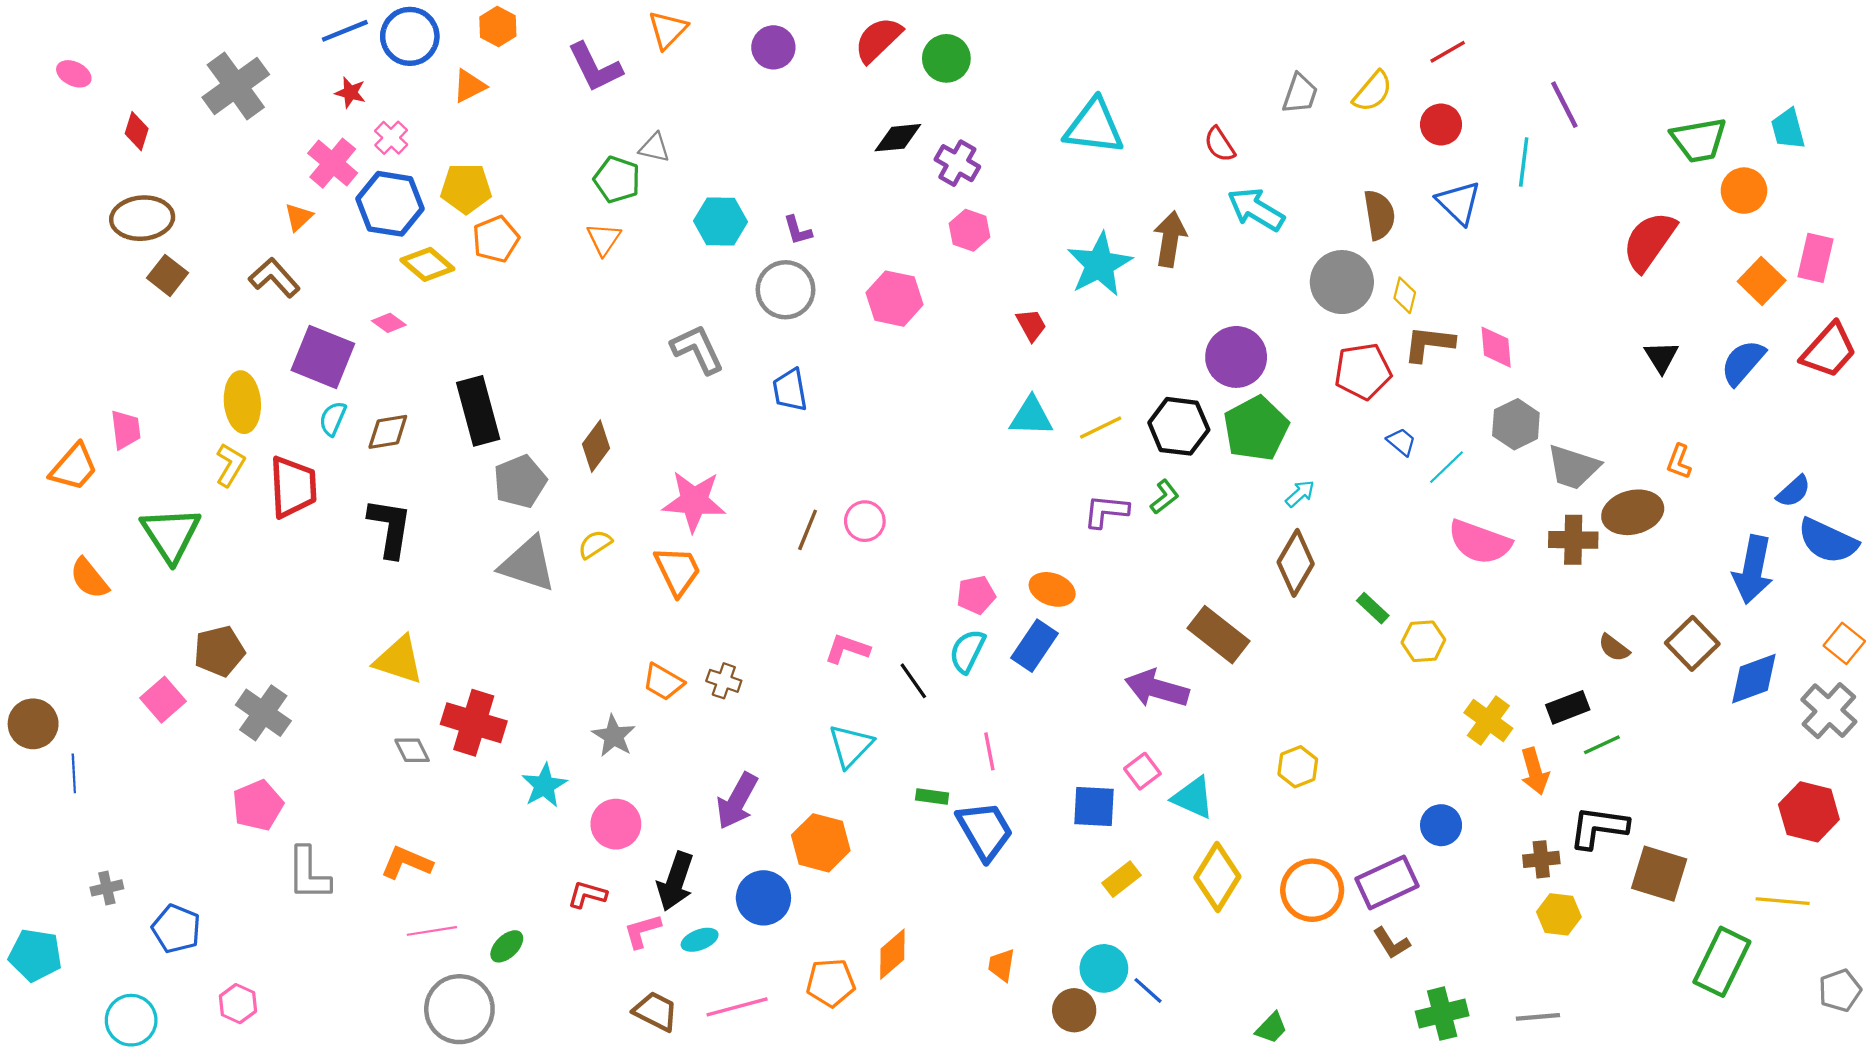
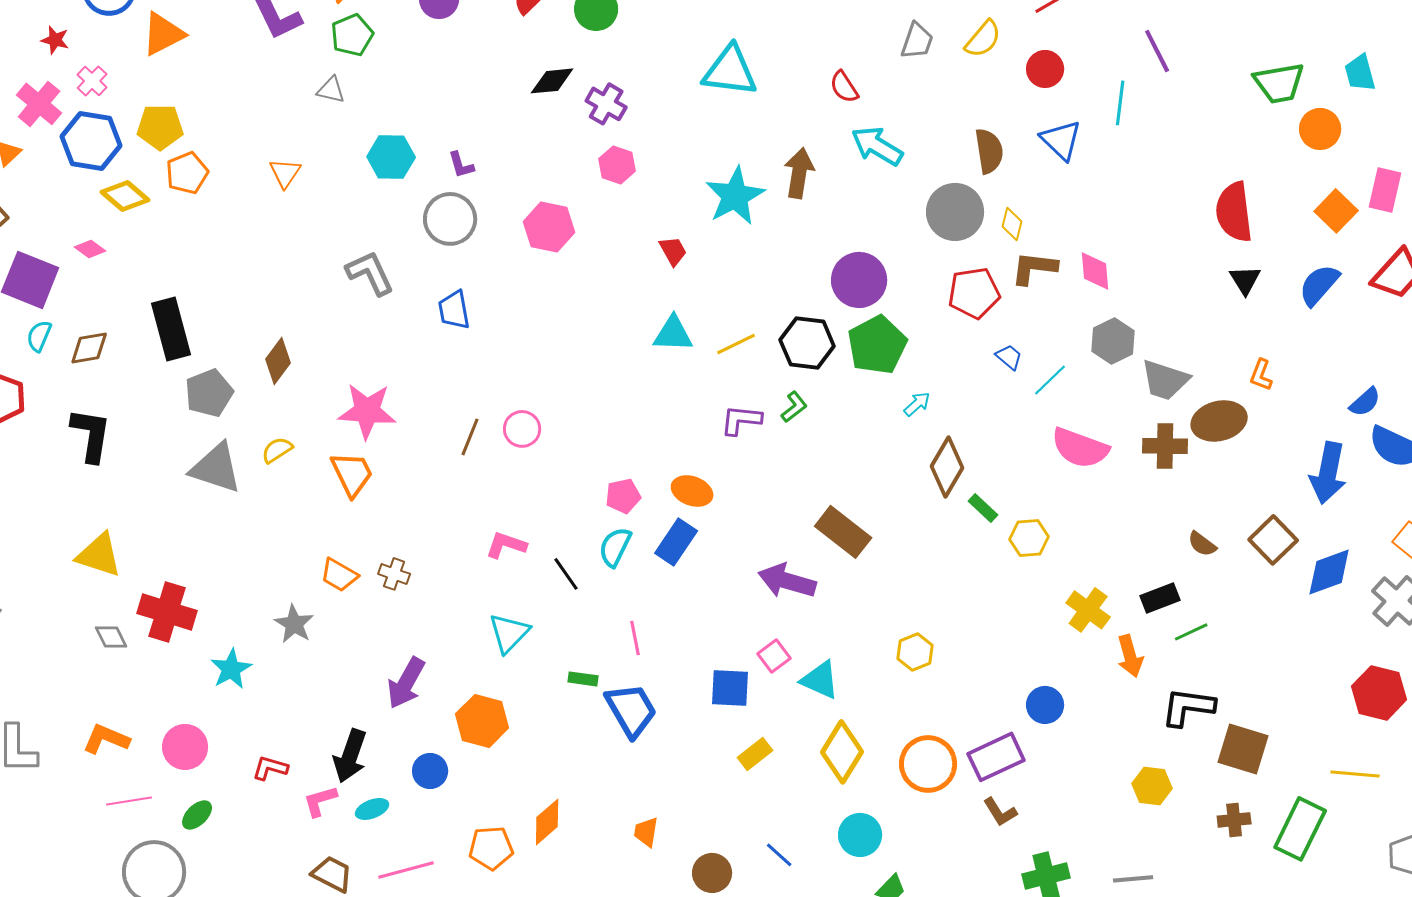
orange triangle: (469, 86) -> (163, 34), size x1.4
green pentagon: (617, 180) -> (352, 35), moved, turned 30
red semicircle: (1649, 241) -> (1234, 212), moved, turned -42
brown diamond: (1296, 563) -> (947, 467), moved
pink circle: (616, 824) -> (185, 747), moved
brown cross: (1541, 859) -> (1234, 820), moved
blue circle: (763, 898) -> (430, 771), size x0.7
cyan circle: (1104, 968) -> (860, 835), moved

